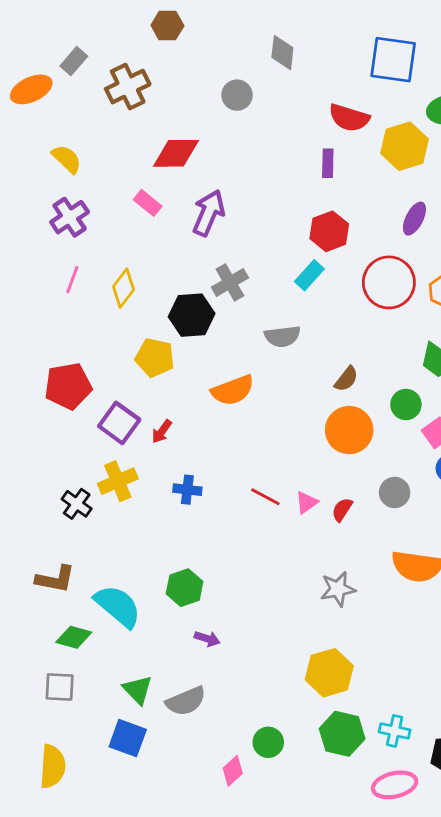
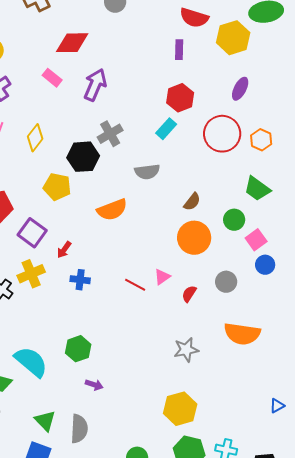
red arrow: (162, 431) -> (64, 250), moved
pink triangle: (307, 502) -> (162, 277), moved
gray semicircle: (186, 701) -> (79, 429), turned -64

